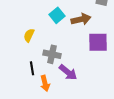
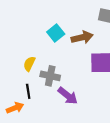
yellow semicircle: (29, 35) -> (29, 64), moved
orange arrow: (45, 83) -> (15, 108), moved, turned -98

